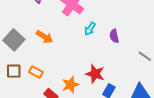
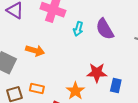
purple semicircle: (114, 36) -> (105, 29), size x1.5

